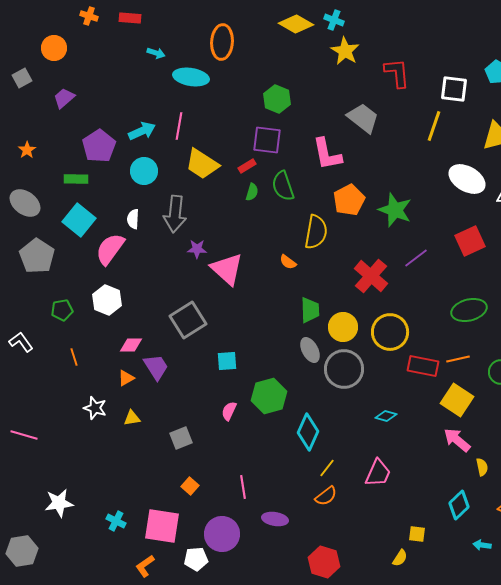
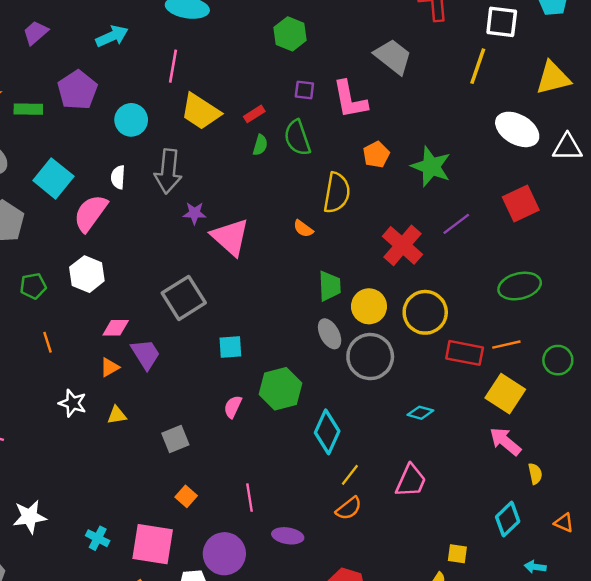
cyan arrow: (142, 131) -> (112, 36), moved
purple square: (267, 140) -> (304, 90), moved, size x0.6
green rectangle: (76, 179) -> (28, 109), moved
orange pentagon: (349, 200) -> (376, 155), size x0.7

